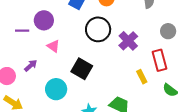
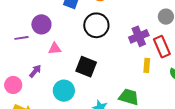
purple cross: (128, 41) -> (139, 36), moved, turned 30
pink triangle: (53, 46) -> (55, 49), turned -32
yellow rectangle: (142, 77) -> (147, 65), turned 40

